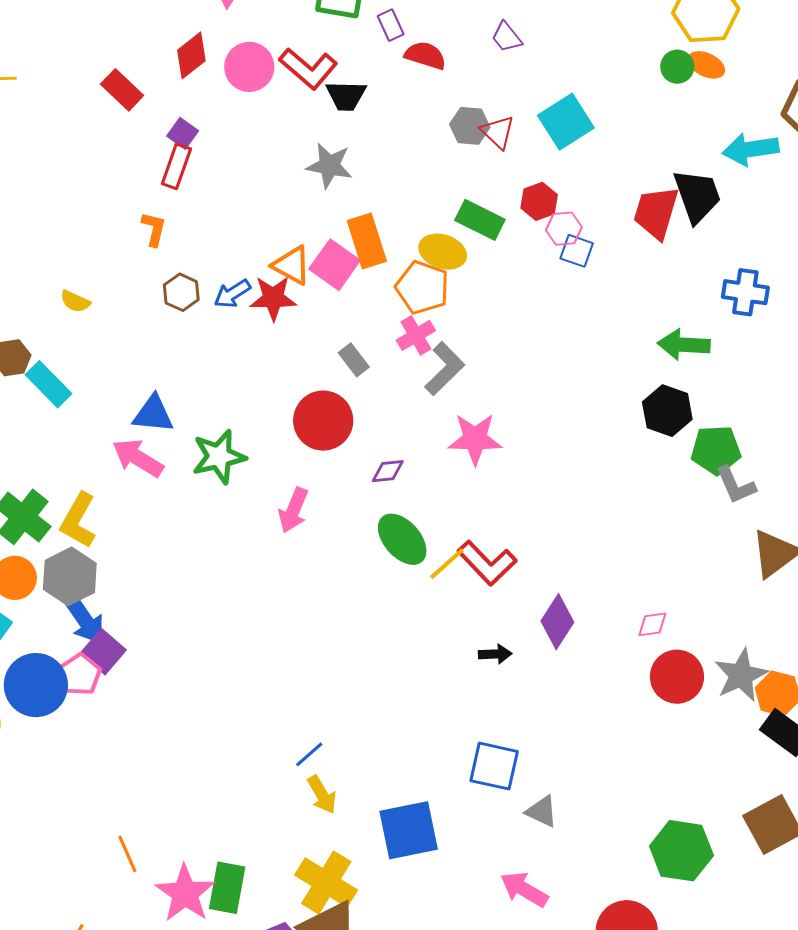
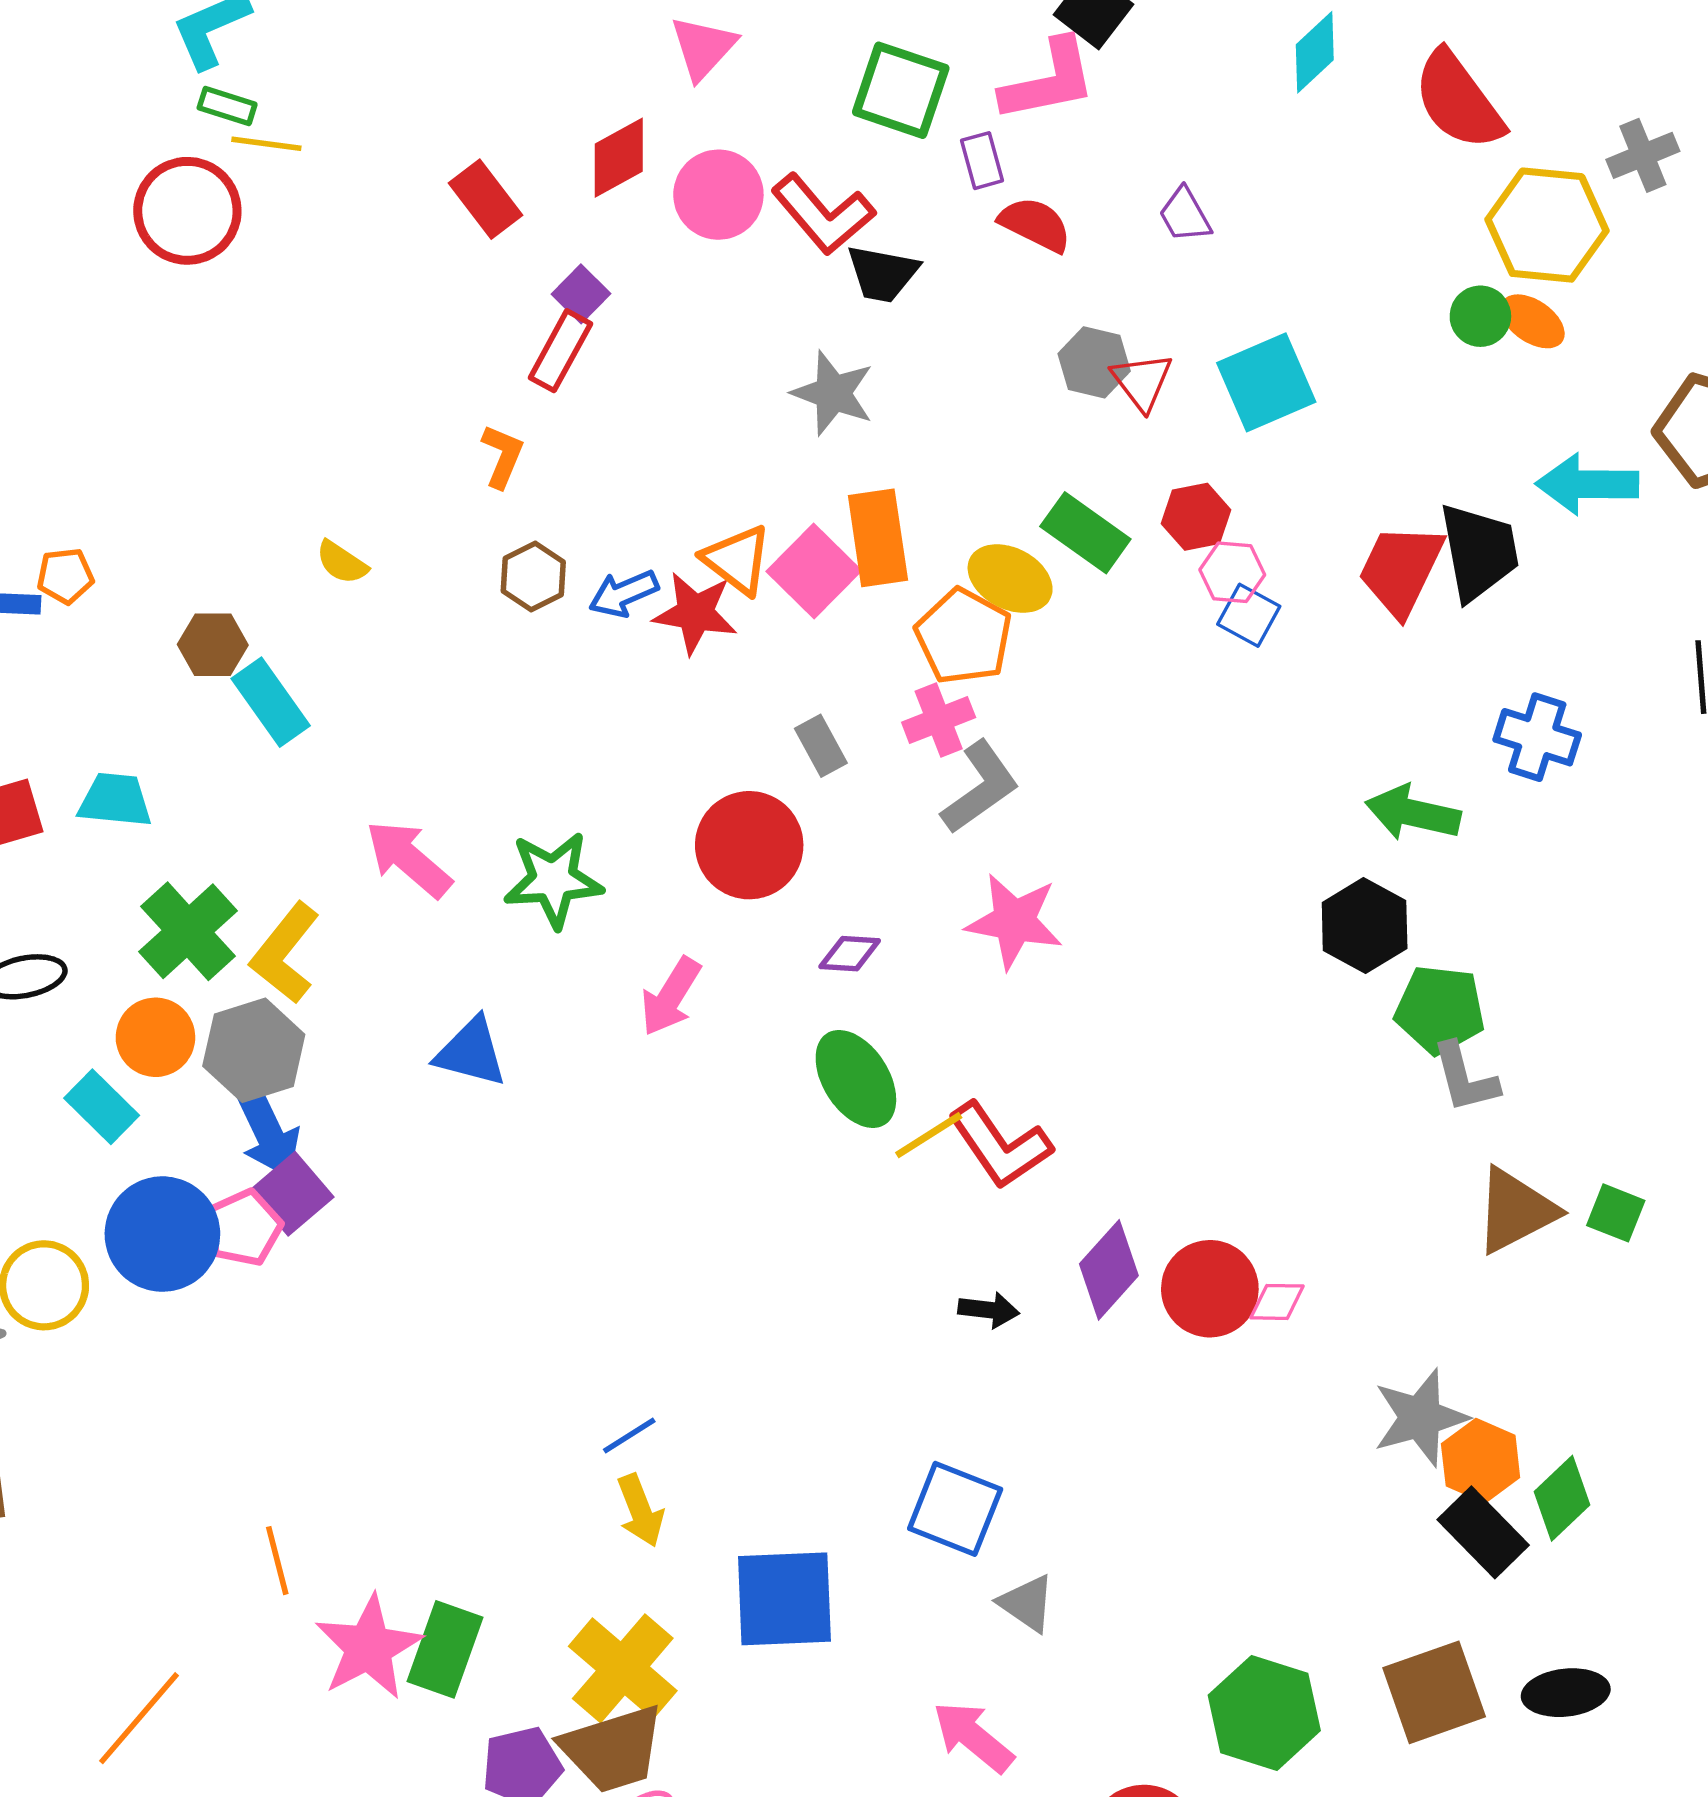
blue triangle: (153, 414) -> (471, 1052), moved
red circle: (677, 677) -> (1210, 1289), moved

